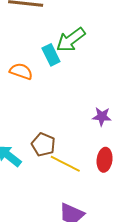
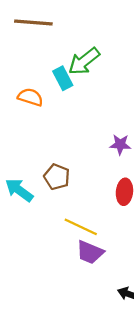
yellow line: (65, 164) -> (81, 227), moved

